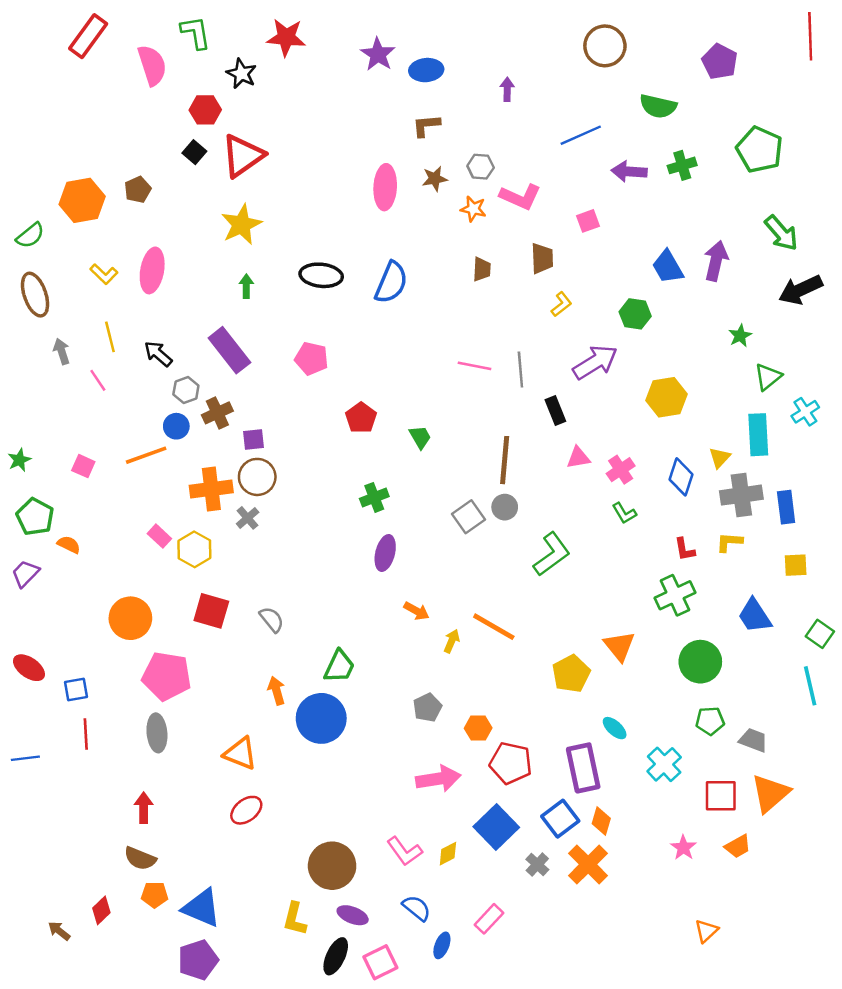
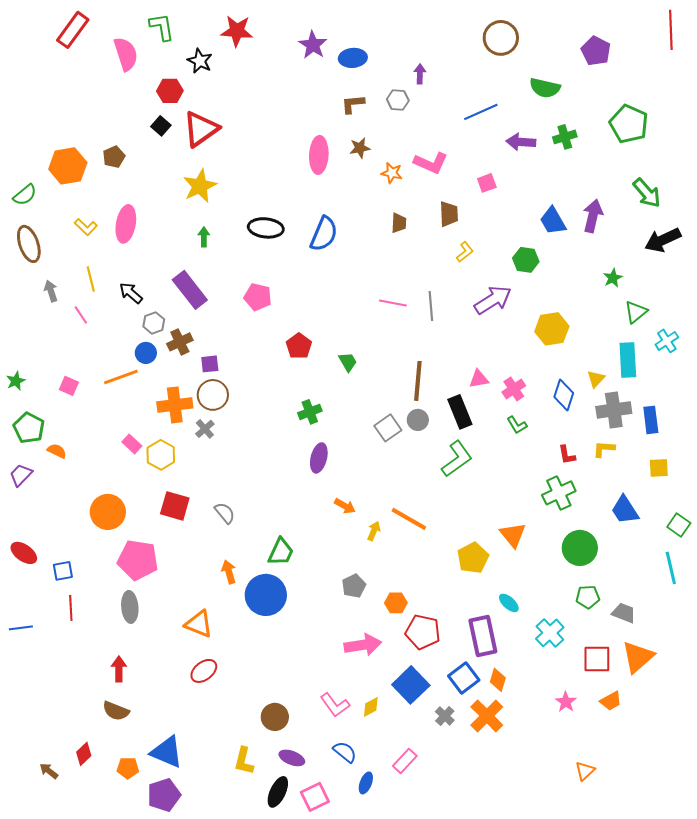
gray hexagon: (481, 167) -> (398, 100), moved
black rectangle: (555, 411) -> (460, 412), moved, size x1.4
brown circle: (332, 866) -> (275, 717), size x0.7
orange pentagon: (155, 895) -> (128, 768), moved

